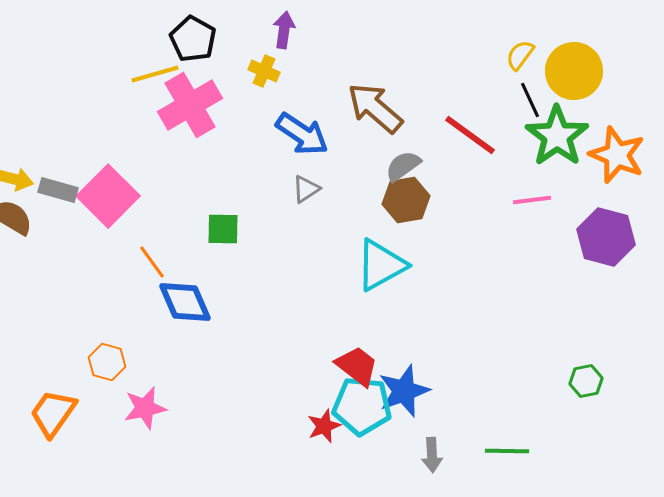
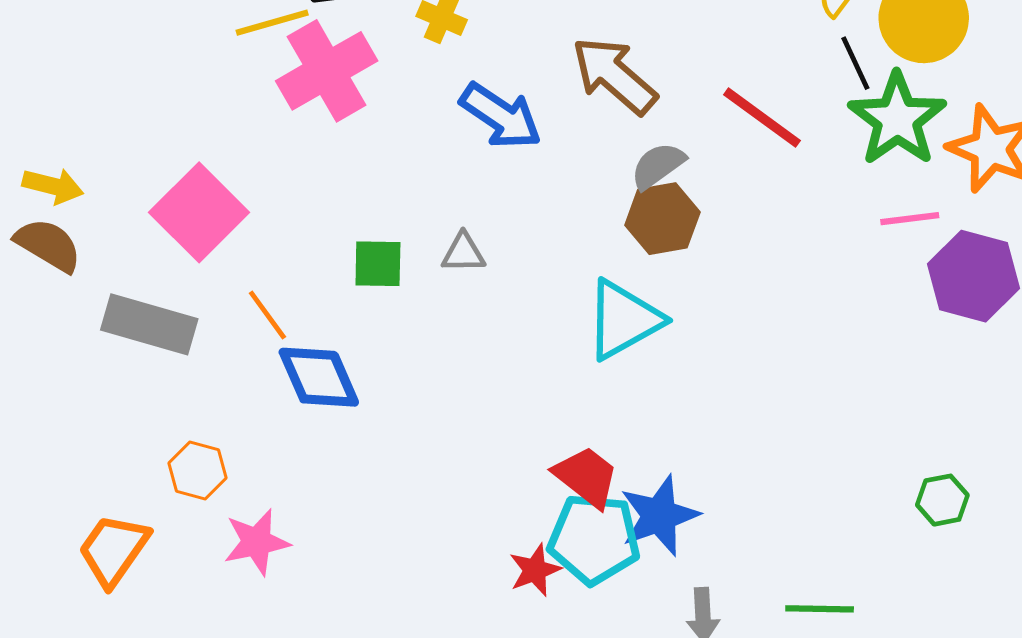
gray triangle: (306, 189) -> (463, 253), moved, turned 32
gray rectangle: (58, 190) -> (149, 324), moved, size x1.5
pink line: (532, 200) -> (910, 219), moved

